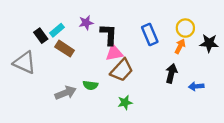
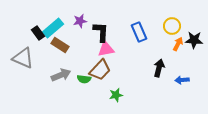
cyan rectangle: (57, 30) -> (53, 28), size x1.5
orange arrow: (180, 46) -> (178, 44), moved
brown trapezoid: (122, 70) -> (100, 70), moved
gray arrow: (66, 93) -> (61, 75), moved

